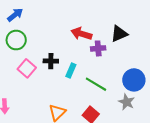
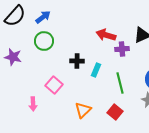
pink square: (27, 68) -> (54, 85), moved
green line: (96, 84) -> (120, 83), turned 45

